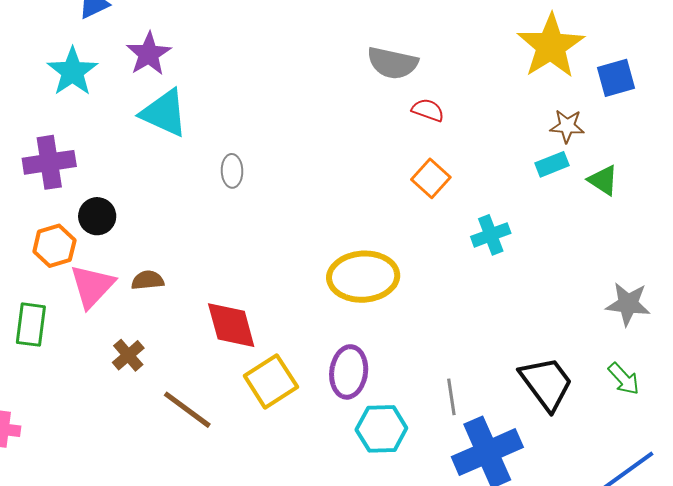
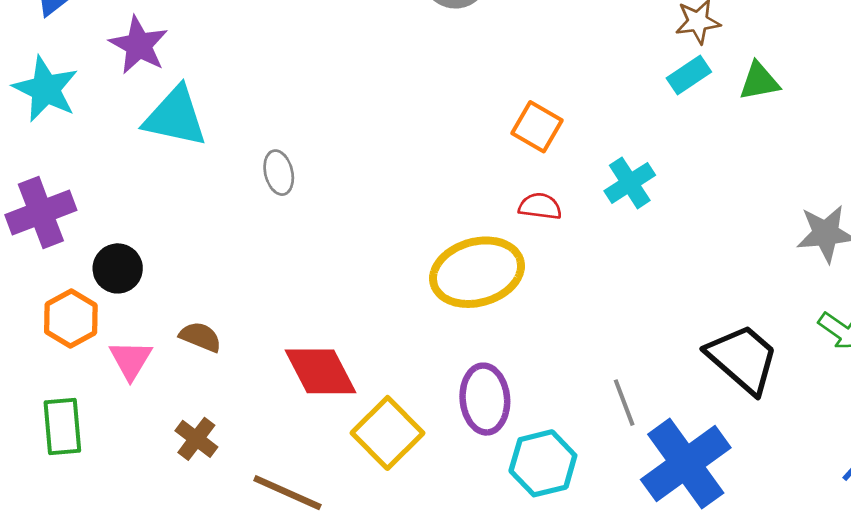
red semicircle: (428, 110) -> (540, 206), moved
green triangle: (603, 180) -> (759, 81), turned -32
brown semicircle: (148, 280) -> (200, 337), turned 40
pink triangle: (92, 286) -> (131, 360), size x0.7

